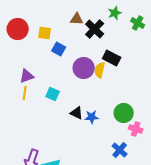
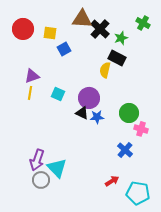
green star: (115, 13) -> (121, 38), moved
brown triangle: (77, 19) -> (82, 19), size x1.5
blue square: (59, 49) -> (64, 49), turned 32
purple circle: (84, 68) -> (89, 98), moved

